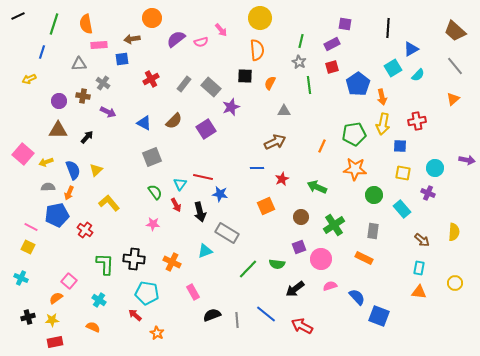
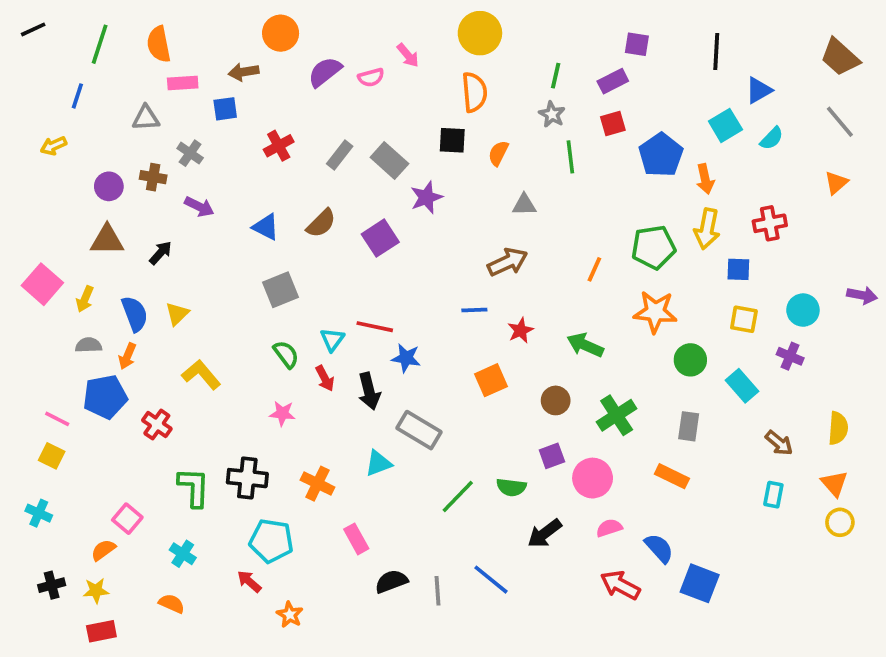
yellow arrow: (46, 162) -> (85, 299), turned -48
orange triangle: (419, 292) -> (834, 484), moved, turned 42
red arrow: (302, 326) -> (620, 585), moved

